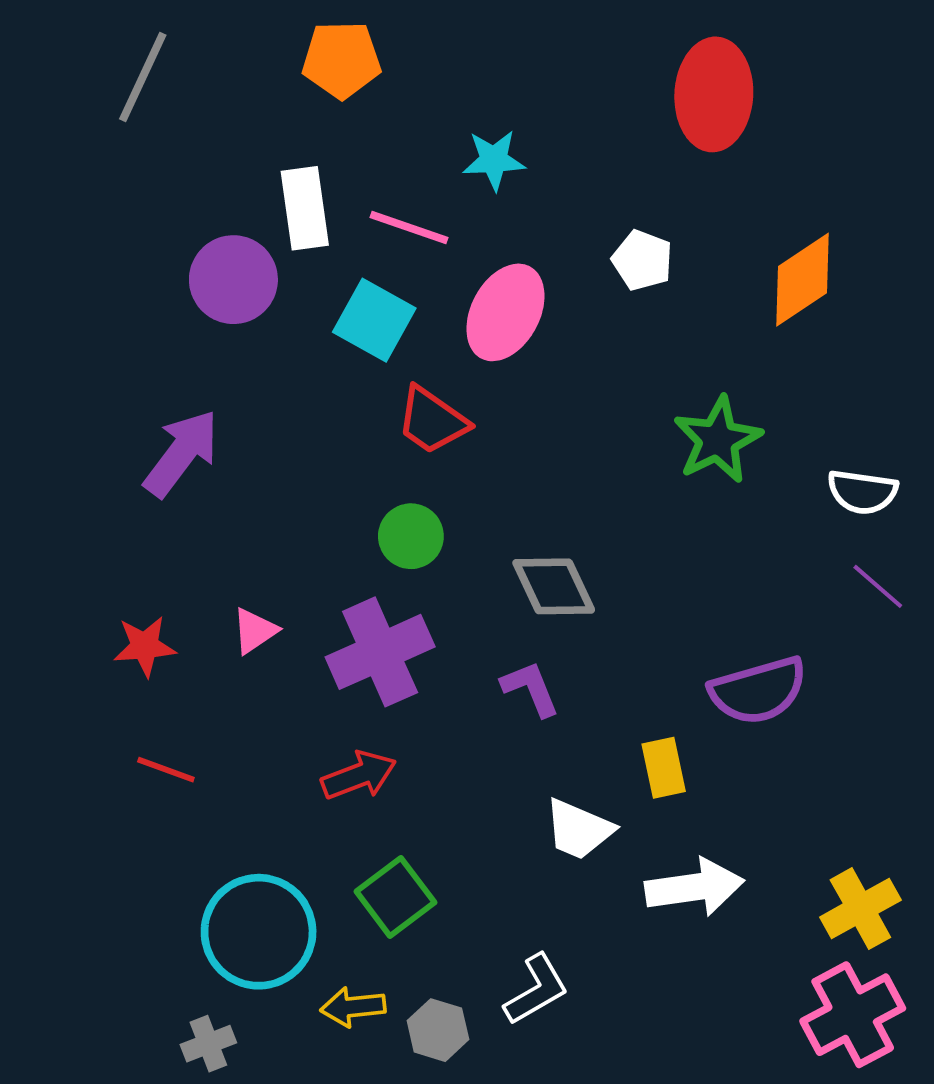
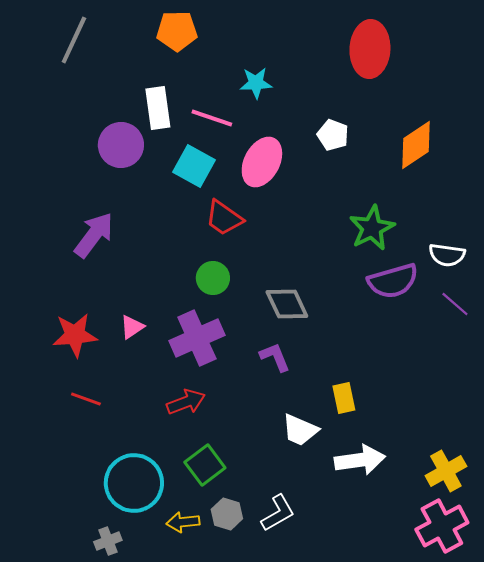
red star: (145, 646) -> (75, 335), size x1.4
purple semicircle: (758, 691) -> (393, 281), moved
gray hexagon: (438, 1030) -> (227, 514), moved

